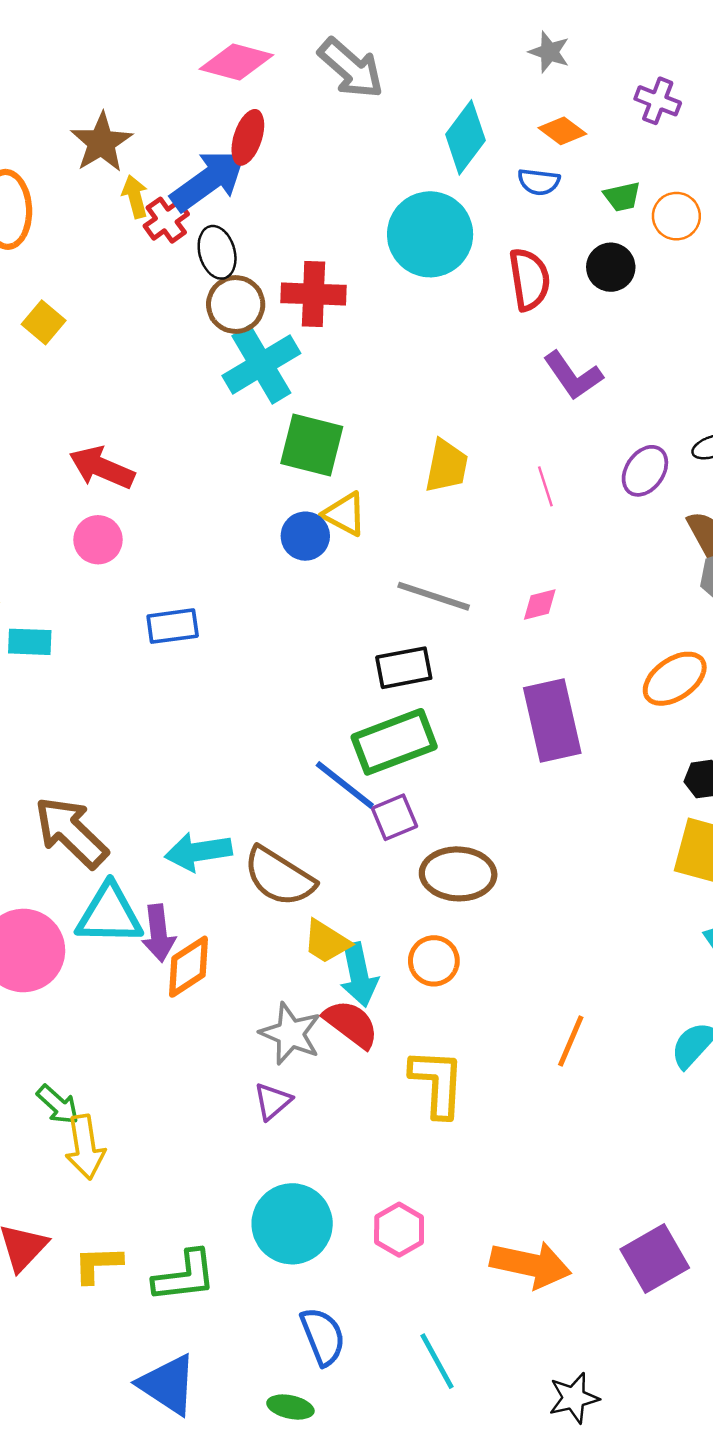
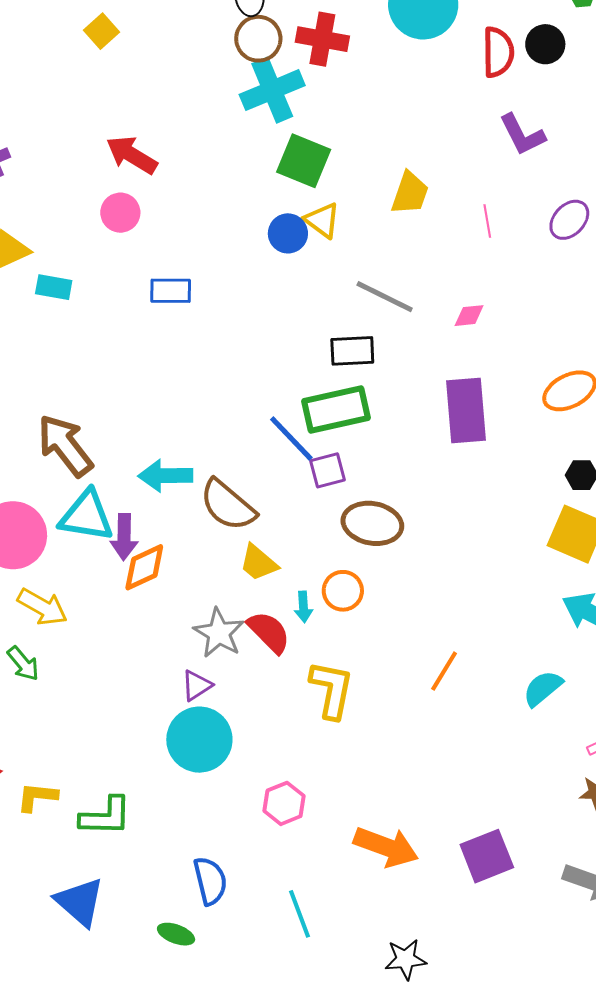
black circle: (611, 267) -> (545, 44), moved
cyan arrow: (359, 975) -> (303, 607), moved, size x0.6
yellow arrow: (85, 1147) -> (42, 607), moved, turned -60
cyan circle: (292, 1224) -> (199, 740), moved

